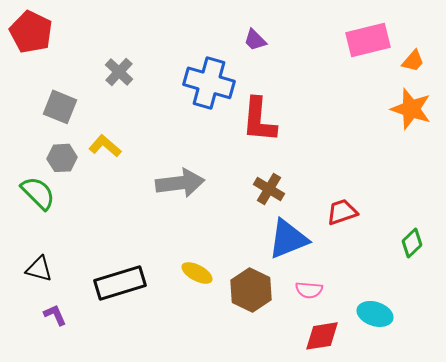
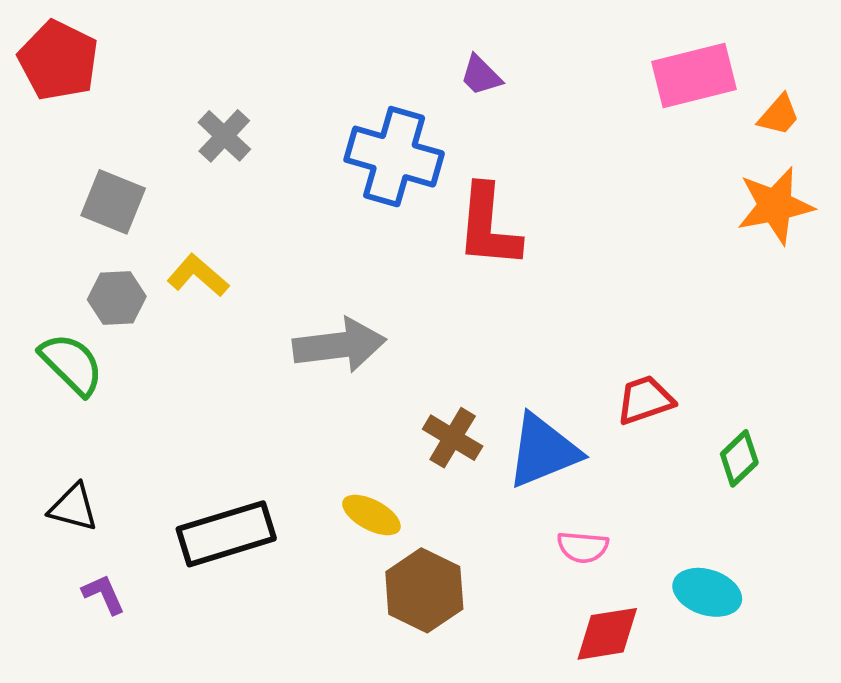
orange star: (411, 109) -> (775, 206), turned -30
brown cross: (269, 189) -> (453, 438), moved
green diamond: (412, 243) -> (739, 458), moved
brown hexagon: (251, 290) -> (424, 590), moved

